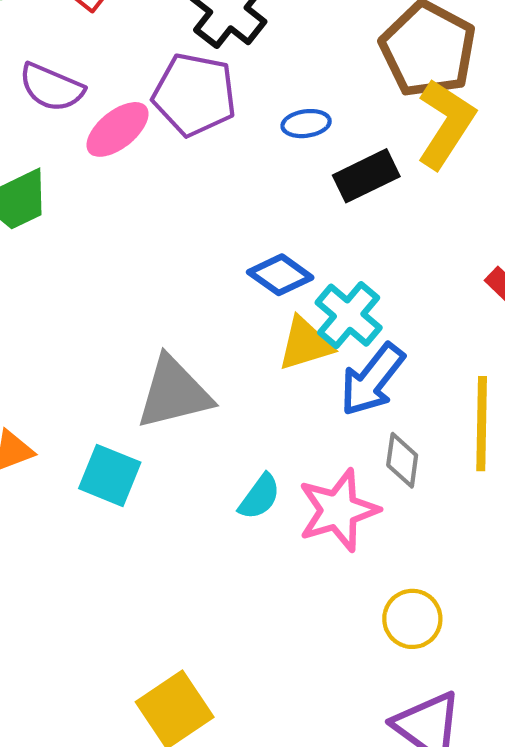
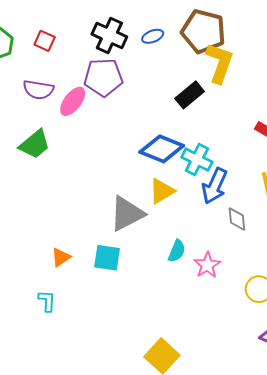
blue ellipse: (306, 124) -> (153, 36), moved
blue diamond: (280, 275) -> (162, 149), size x1.5
yellow triangle: (305, 344) -> (162, 191), moved
pink star: (338, 510) -> (207, 265), moved, size x0.7

